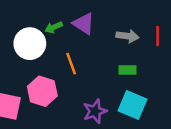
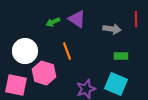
red line: (158, 36) -> (136, 19), moved
white circle: (30, 44) -> (25, 51), moved
green rectangle: (128, 70) -> (121, 56), moved

